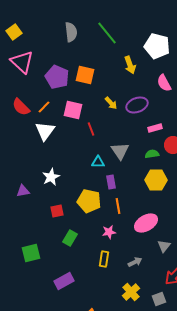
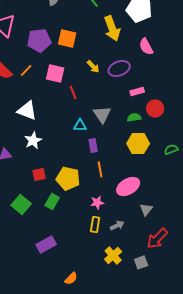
yellow arrow: (130, 65) -> (112, 28), size x1.4
purple pentagon: (57, 77) -> (39, 40), turned -30
white triangle: (45, 131) -> (27, 110), moved, turned -45
yellow pentagon: (89, 201) -> (68, 178), moved
pink star: (109, 232) -> (97, 202), moved
green square: (31, 253) -> (21, 204), moved, turned -36
yellow rectangle: (104, 259) -> (95, 224), moved

